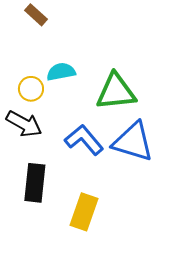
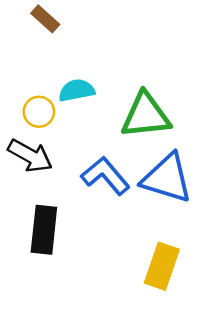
yellow rectangle: (84, 212) -> (162, 266), moved

